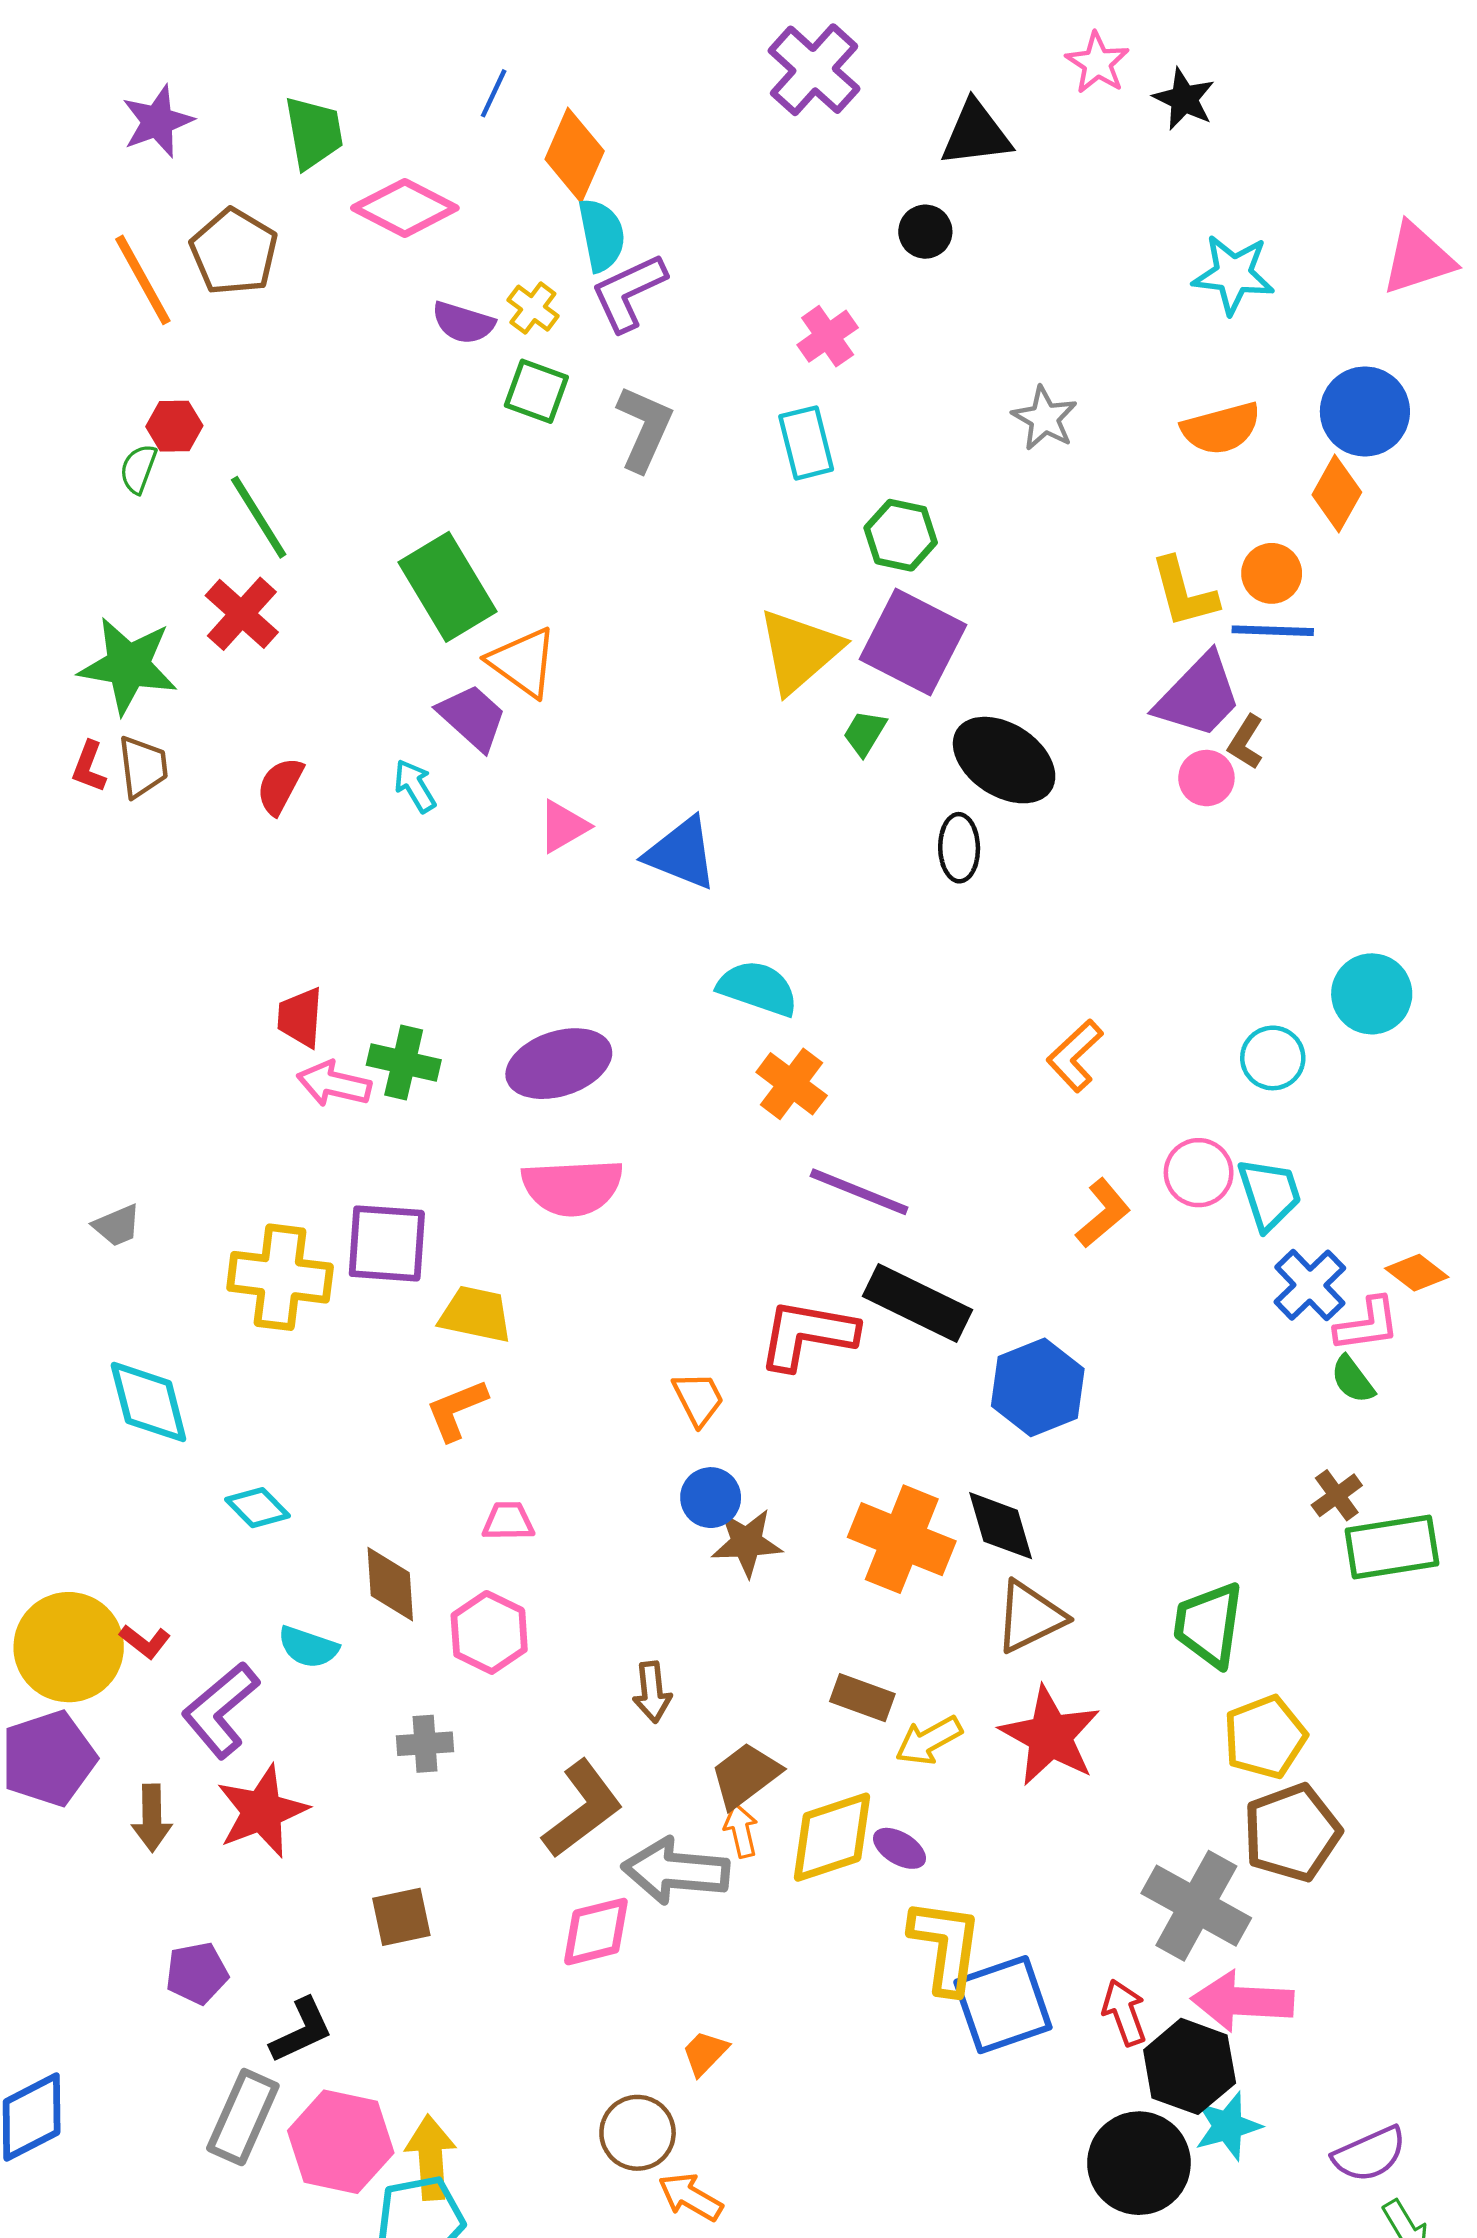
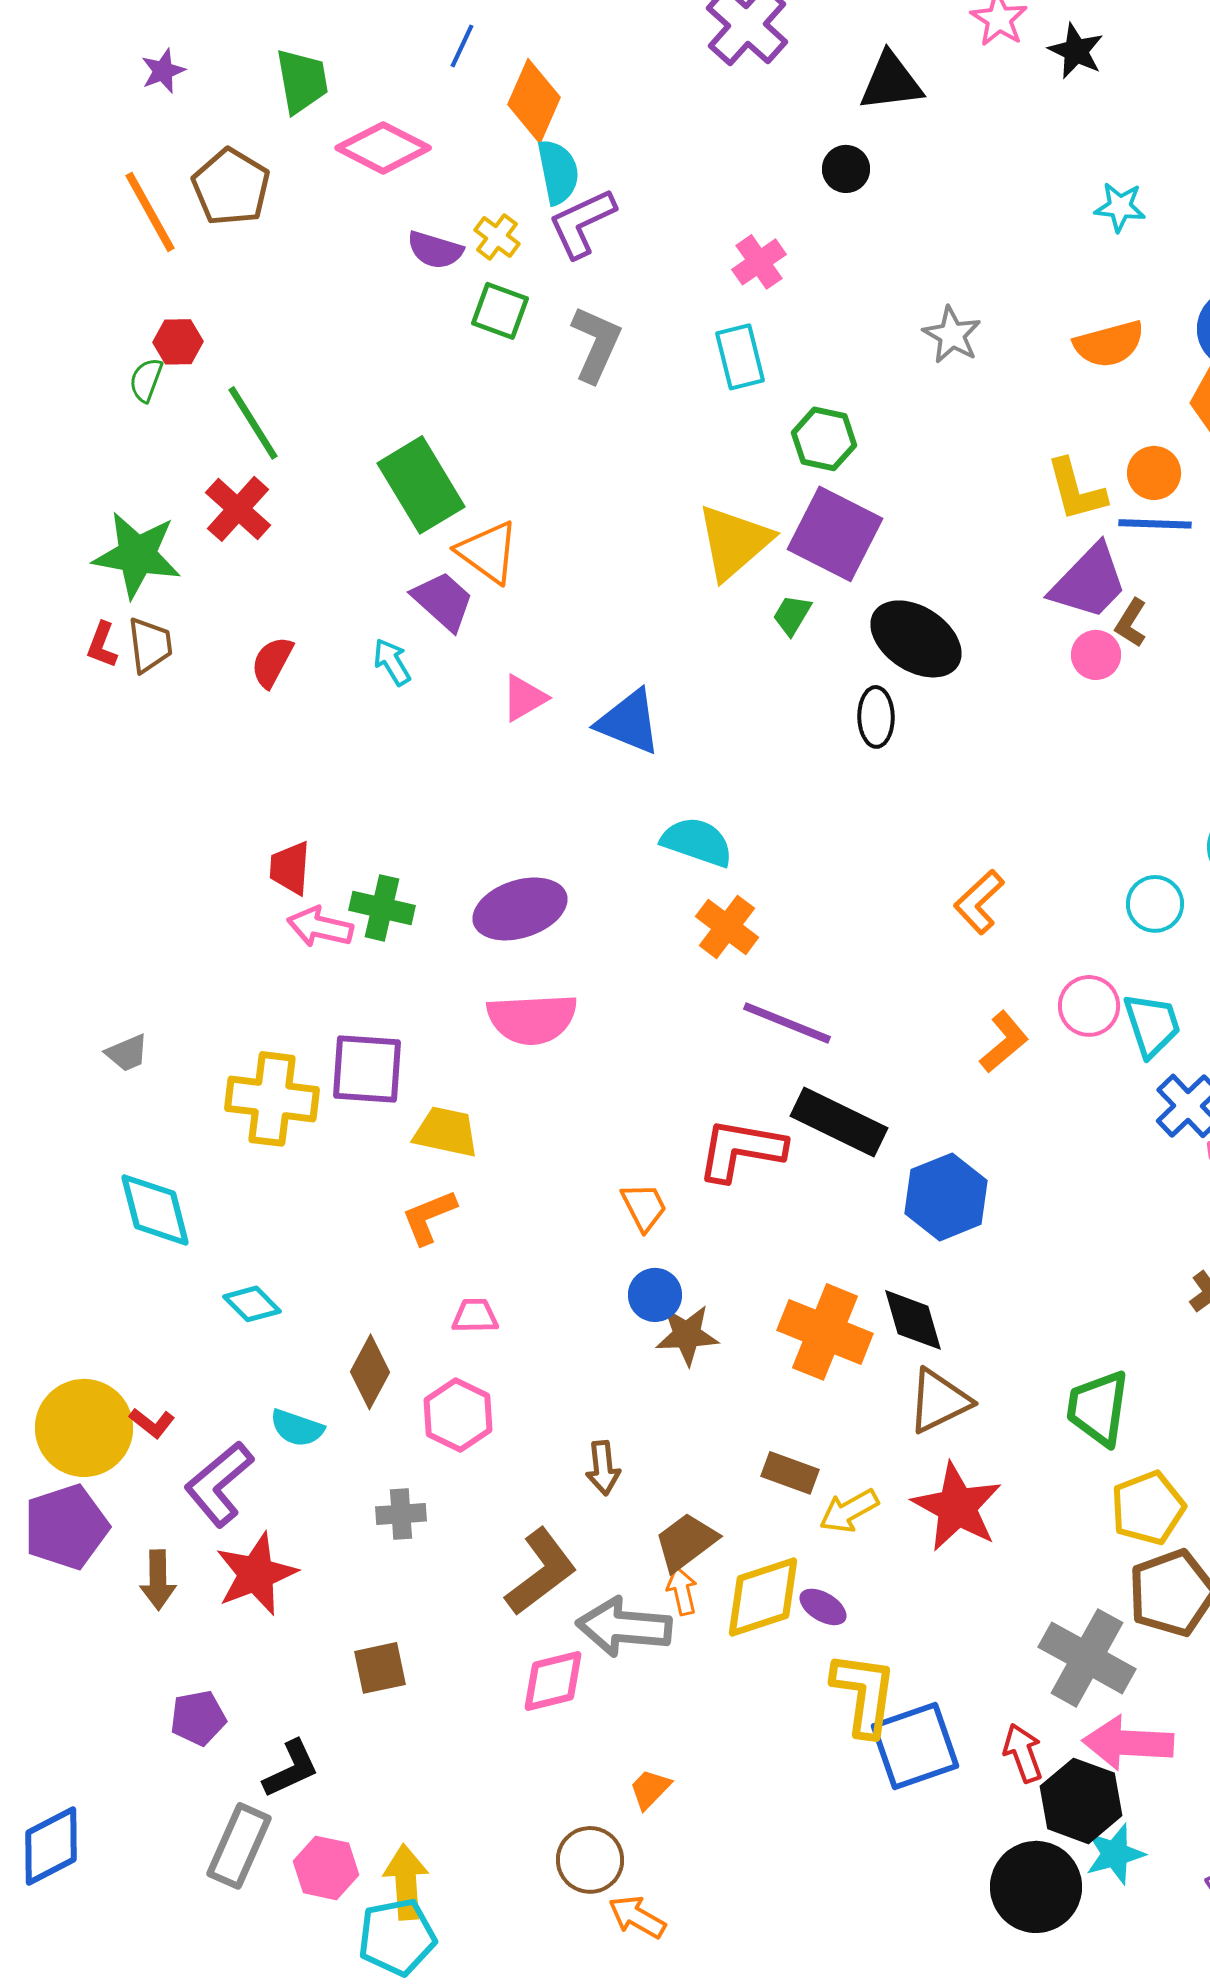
purple star: (157, 121) -> (163, 71), size x0.7
cyan star: (1233, 274) -> (1120, 207), size x0.7
brown diamond: (390, 1584) -> (370, 1372), turned 32
pink hexagon: (341, 2142) -> (326, 1868), size x0.7

